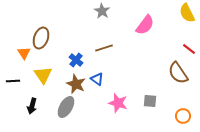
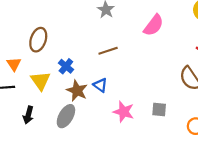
orange triangle: (24, 53) -> (14, 64), moved
blue cross: (76, 60) -> (66, 66), moved

